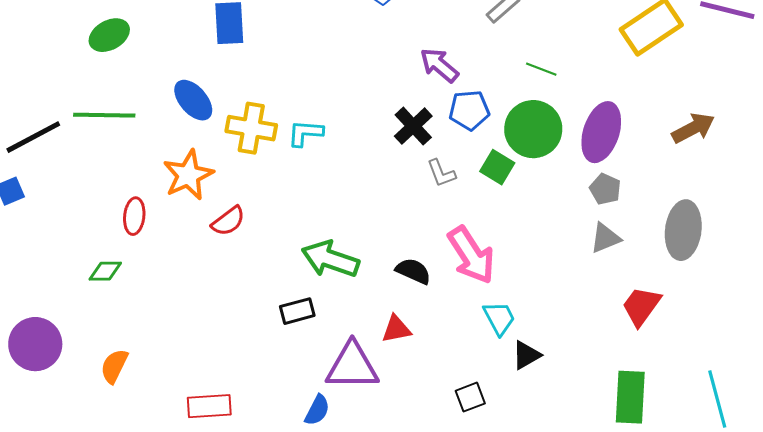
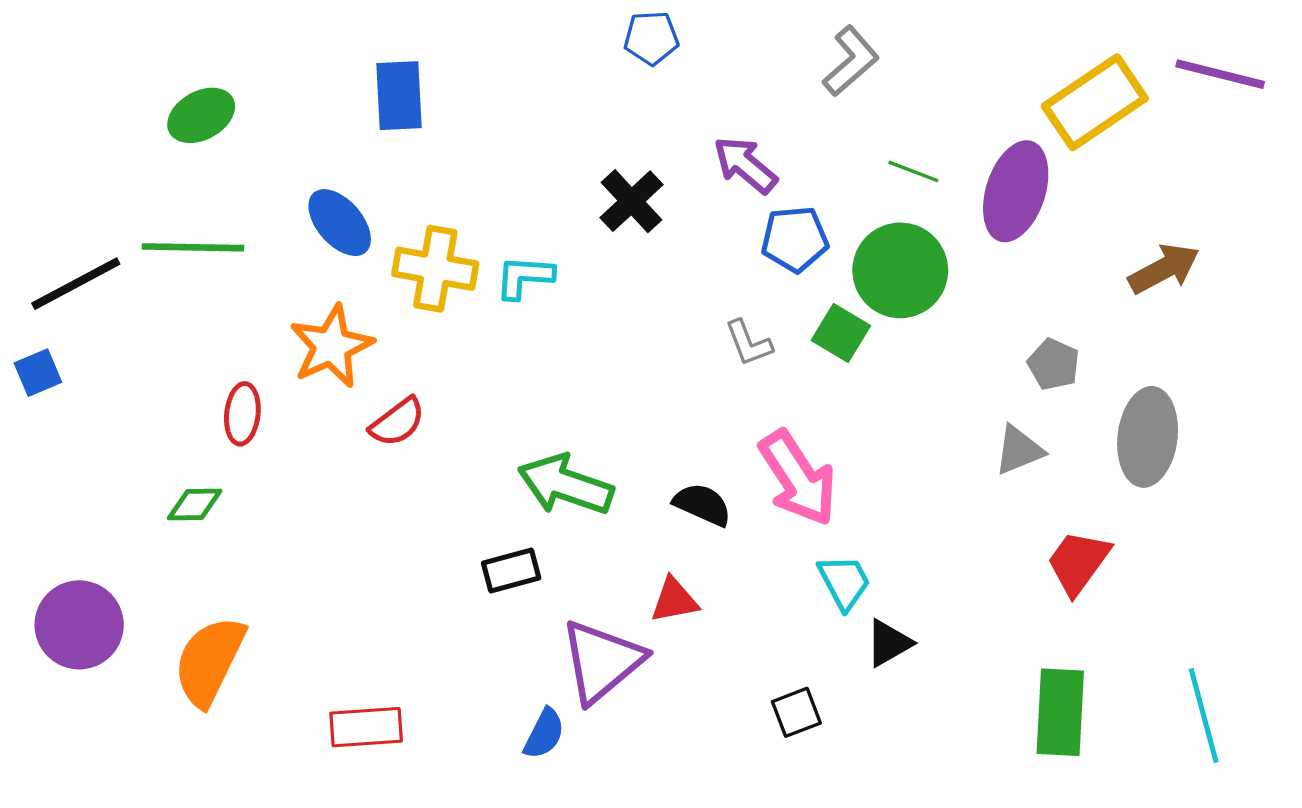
black cross: (413, 126) -> (631, 201), moved
purple ellipse: (601, 132) -> (1016, 191), moved
gray pentagon: (605, 189) -> (1054, 364), moved
orange semicircle: (114, 366) -> (209, 661), size x1.6
purple triangle: (352, 366) -> (602, 661), turned -40

